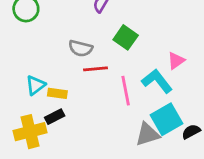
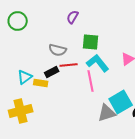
green square: (126, 37) -> (91, 42), turned -30
cyan L-shape: (157, 81) -> (98, 63), moved
black rectangle: (55, 117) -> (52, 72), moved

